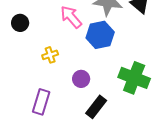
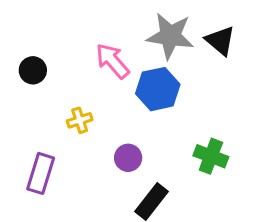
green cross: (134, 78) -> (211, 156), size x0.7
purple rectangle: (41, 102) -> (41, 173), moved

